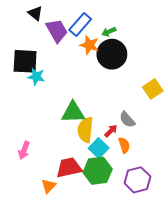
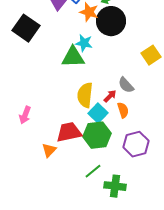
black square: (25, 61) -> (26, 28), turned 32
cyan star: (36, 77) -> (84, 43), moved
green triangle: (73, 112) -> (73, 57), moved

